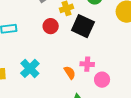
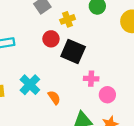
black square: (83, 26) -> (73, 51), moved
orange semicircle: (70, 73) -> (54, 98), moved

